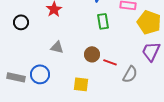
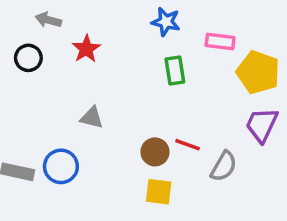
black circle: (21, 22) -> (28, 58), moved
brown circle: (92, 54) -> (155, 152), moved
yellow square: (81, 84) -> (159, 192), moved

